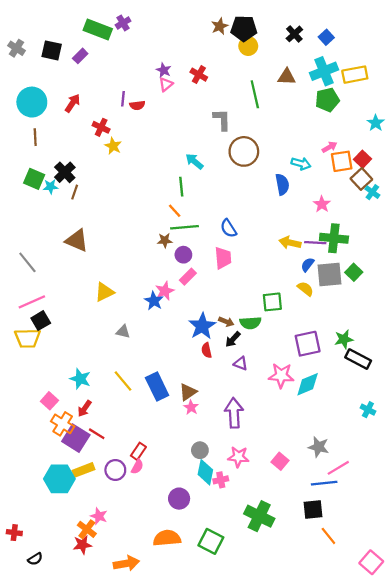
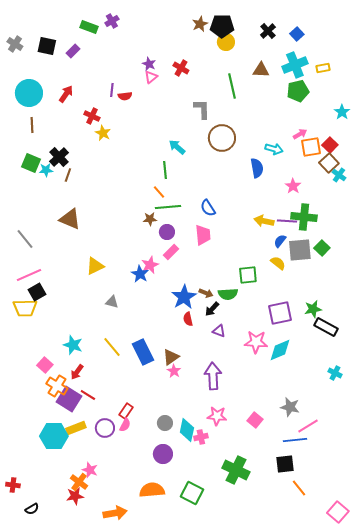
green rectangle: (98, 30) -> (89, 27), size x0.7
yellow rectangle: (355, 75) -> (323, 68), size x0.6
gray circle: (200, 450) -> (165, 423), moved

